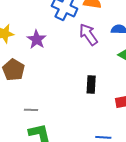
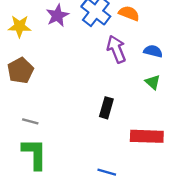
purple star: (37, 39) -> (57, 15), moved

